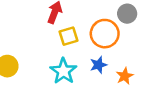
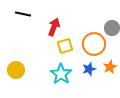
orange star: (125, 76) -> (110, 67), moved

